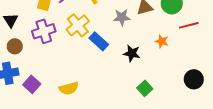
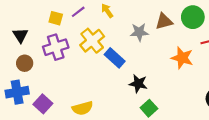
orange star: (162, 41) -> (182, 58), size x1.5
black star: (132, 53) -> (138, 84), moved
green square: (145, 88) -> (149, 108), moved

